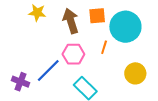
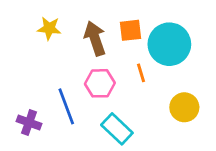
orange line: (104, 47) -> (141, 73), turned -32
blue line: (48, 71) -> (66, 106), turned -64

